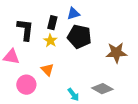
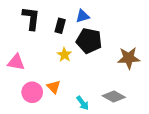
black L-shape: (25, 30) -> (31, 18), moved
yellow star: (50, 41) -> (64, 55), moved
orange triangle: (47, 70) -> (54, 87), moved

